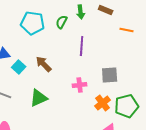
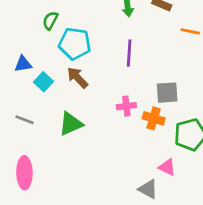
green semicircle: (62, 22) -> (50, 21), moved
cyan pentagon: (33, 23) -> (75, 44), moved
orange cross: (103, 103) -> (154, 118), moved, turned -35

